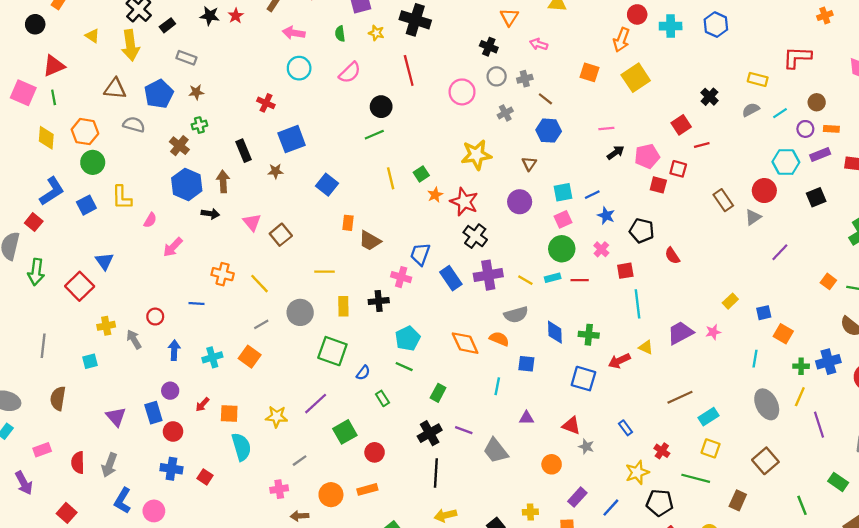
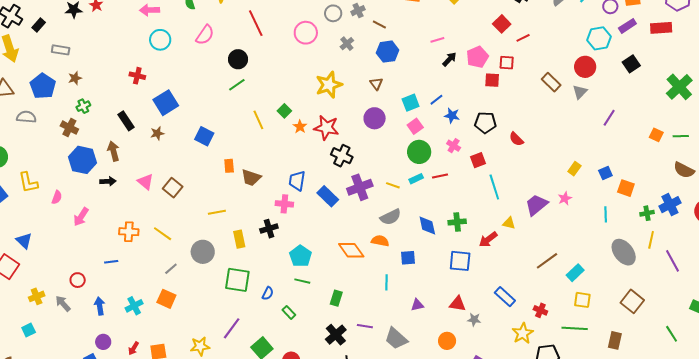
blue rectangle: (625, 428) -> (505, 297), size x1.5

